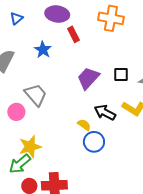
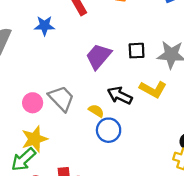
blue star: (43, 50) -> (44, 26), turned -30
gray trapezoid: (36, 95) -> (61, 98), moved
pink circle: (16, 112) -> (33, 103), moved

